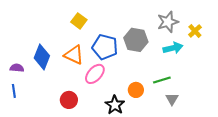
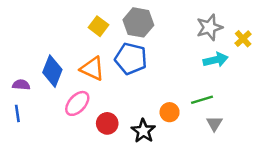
gray hexagon: (136, 40) -> (138, 22), moved
pink ellipse: (95, 74) -> (77, 103), moved
red circle: (69, 100) -> (107, 123), moved

